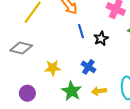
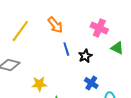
blue cross: (88, 67) -> (91, 83), moved

